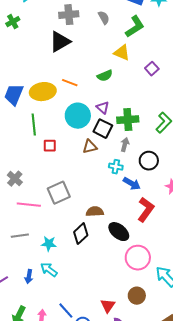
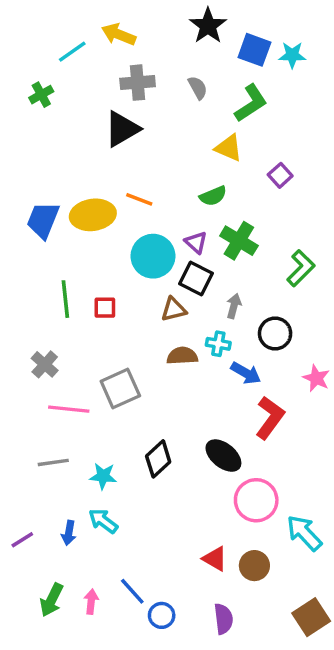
green semicircle: (105, 76) -> (213, 196), moved
green cross: (128, 120) -> (239, 241), moved, turned 35
green line: (34, 125) -> (65, 299), moved
brown semicircle: (95, 212) -> (182, 356), moved
red triangle: (108, 306) -> (215, 559), moved, turned -35

